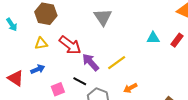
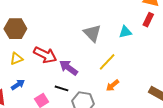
gray triangle: (103, 17) -> (92, 33), moved
red rectangle: (177, 40) -> (148, 20), moved
yellow line: (117, 63) -> (107, 62), moved

